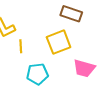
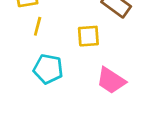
yellow square: (59, 42) -> (88, 36), size x0.7

